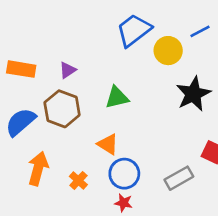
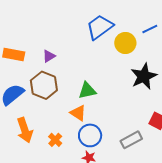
green triangle: (117, 97) -> (87, 91), moved
orange arrow: (38, 168) -> (25, 130), turned 145

